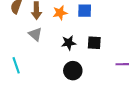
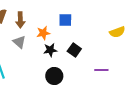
orange star: (60, 13) -> (43, 33), moved
black square: (94, 43) -> (74, 50), turned 32

